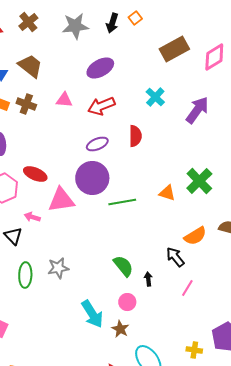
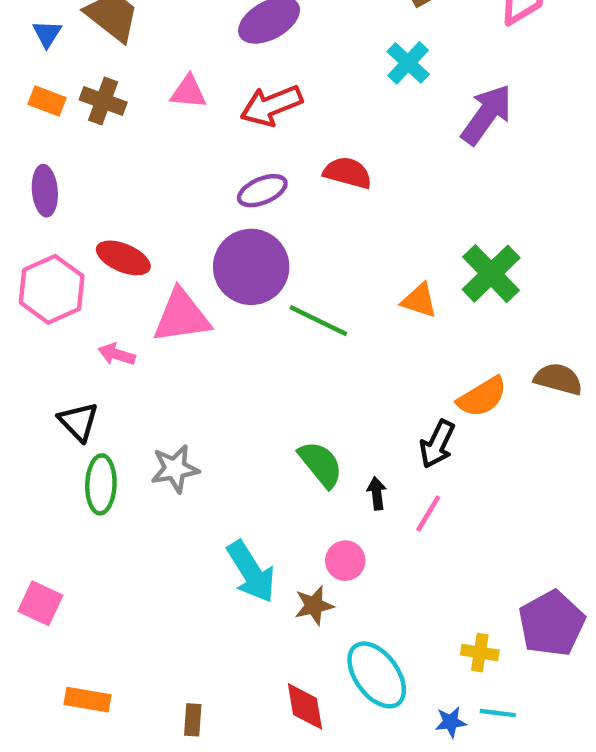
cyan cross: (155, 97) -> (408, 63), moved
red semicircle: (135, 136) -> (348, 173), turned -75
green line: (122, 202) -> (318, 321), turned 36
black triangle: (13, 236) -> (78, 422), moved
black arrow: (175, 257) -> (437, 444), turned -115
pink line: (187, 288) -> (428, 514), moved
pink circle: (127, 302) -> (345, 561), moved
brown star: (120, 329) -> (314, 605), turned 30

